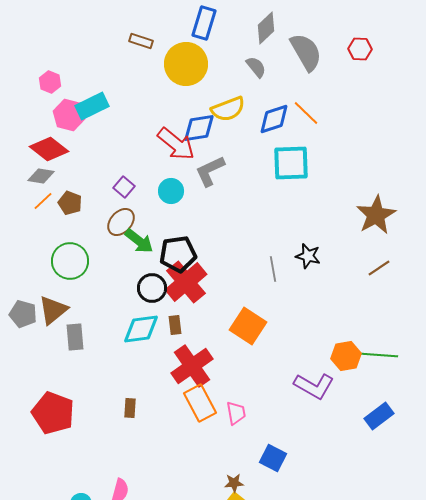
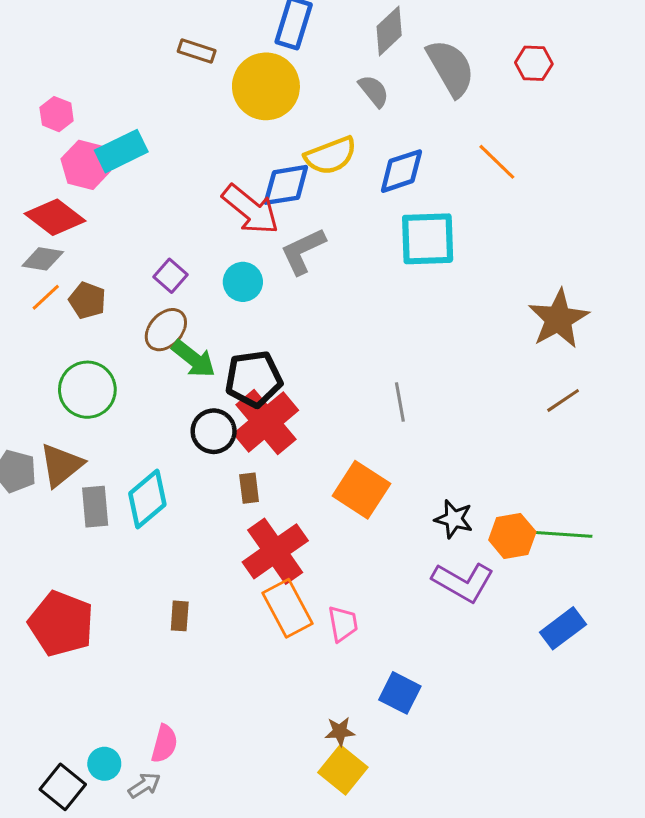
orange line: (306, 113) -> (497, 162), moved
black star: (308, 256) -> (454, 519), moved
cyan diamond: (141, 329) -> (147, 499), moved, turned -33

